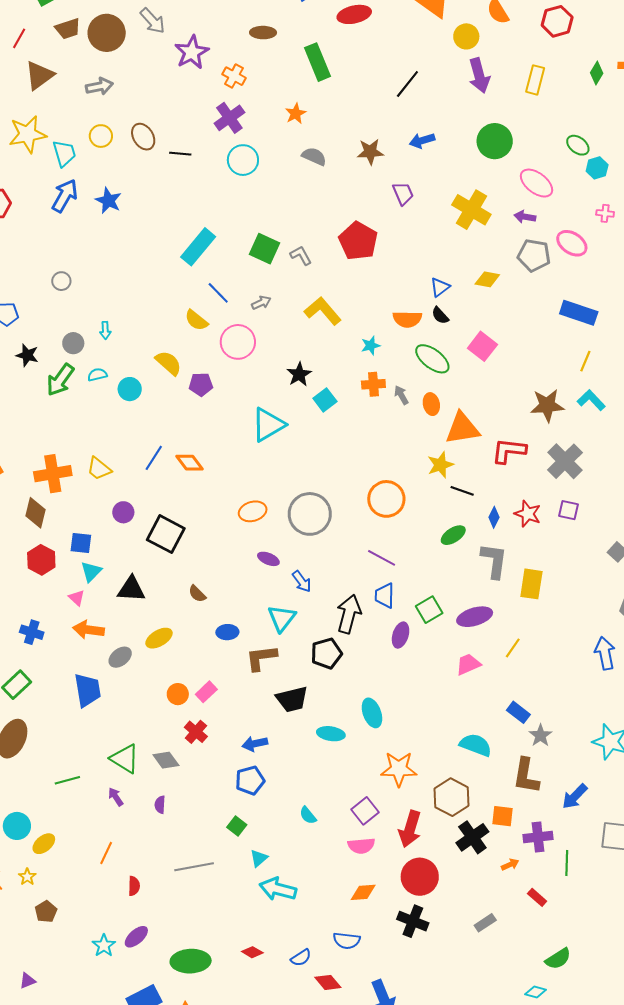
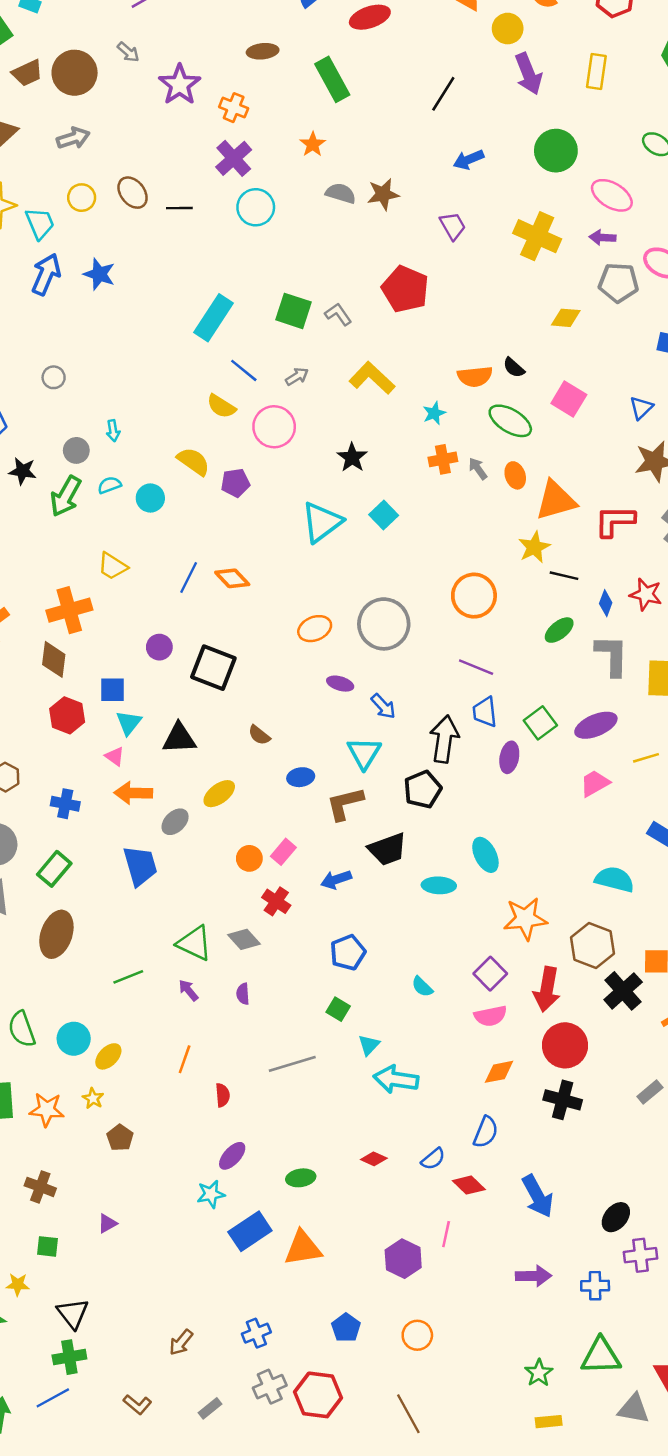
gray arrow: (153, 21) -> (128, 52), size x0.7
brown star: (370, 152) -> (383, 194), moved
blue triangle: (440, 287) -> (641, 408), moved
cyan square: (325, 400) -> (384, 515), moved
yellow trapezoid: (99, 469) -> (113, 566), moved
yellow line: (513, 648) -> (646, 758), turned 45
blue arrow: (255, 744) -> (336, 880), moved
blue semicircle: (347, 941) -> (486, 1132), turned -68
cyan star: (104, 946) -> (211, 1194), moved, turned 30
green ellipse: (191, 961) -> (301, 1178), size x0.6

